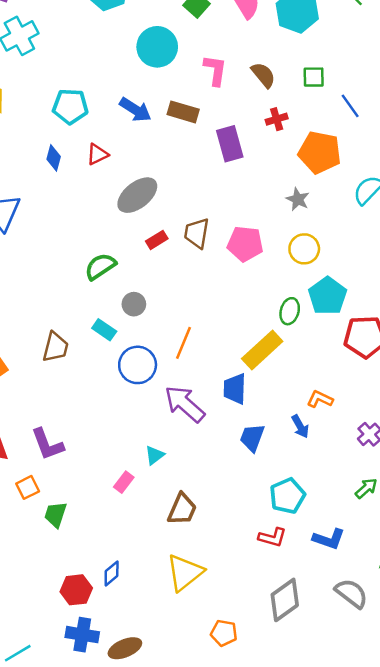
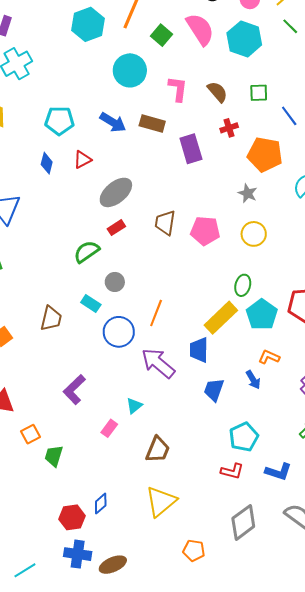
red rectangle: (157, 240) -> (116, 228), moved
cyan pentagon: (328, 296) -> (262, 315), moved
purple L-shape: (47, 444) -> (74, 390), moved, turned 68

